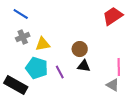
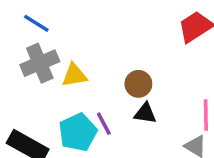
gray cross: (23, 37) -> (40, 63), size x1.5
cyan pentagon: (37, 68) -> (78, 132), moved, turned 30

